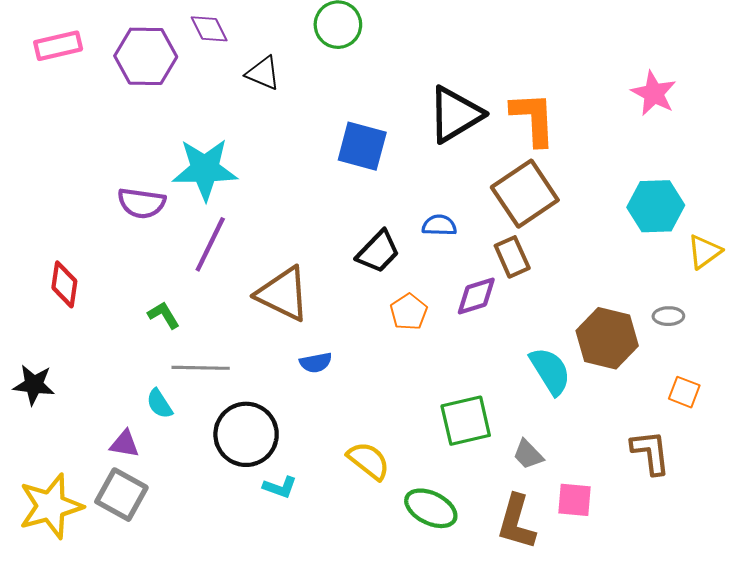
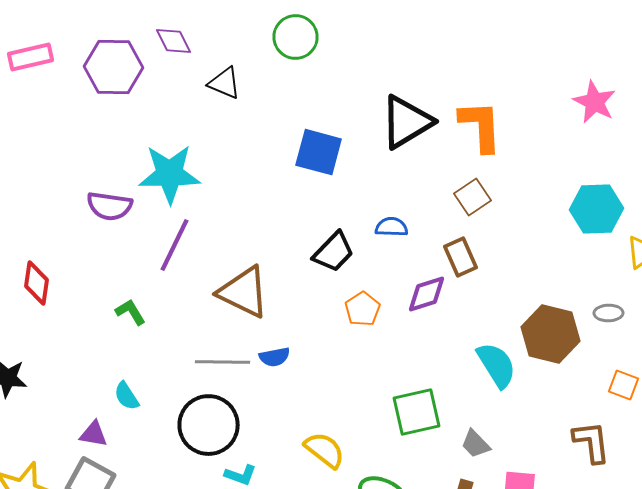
brown square: (525, 194) -> (472, 197), size x0.6
gray line: (201, 368) -> (222, 362), moved

